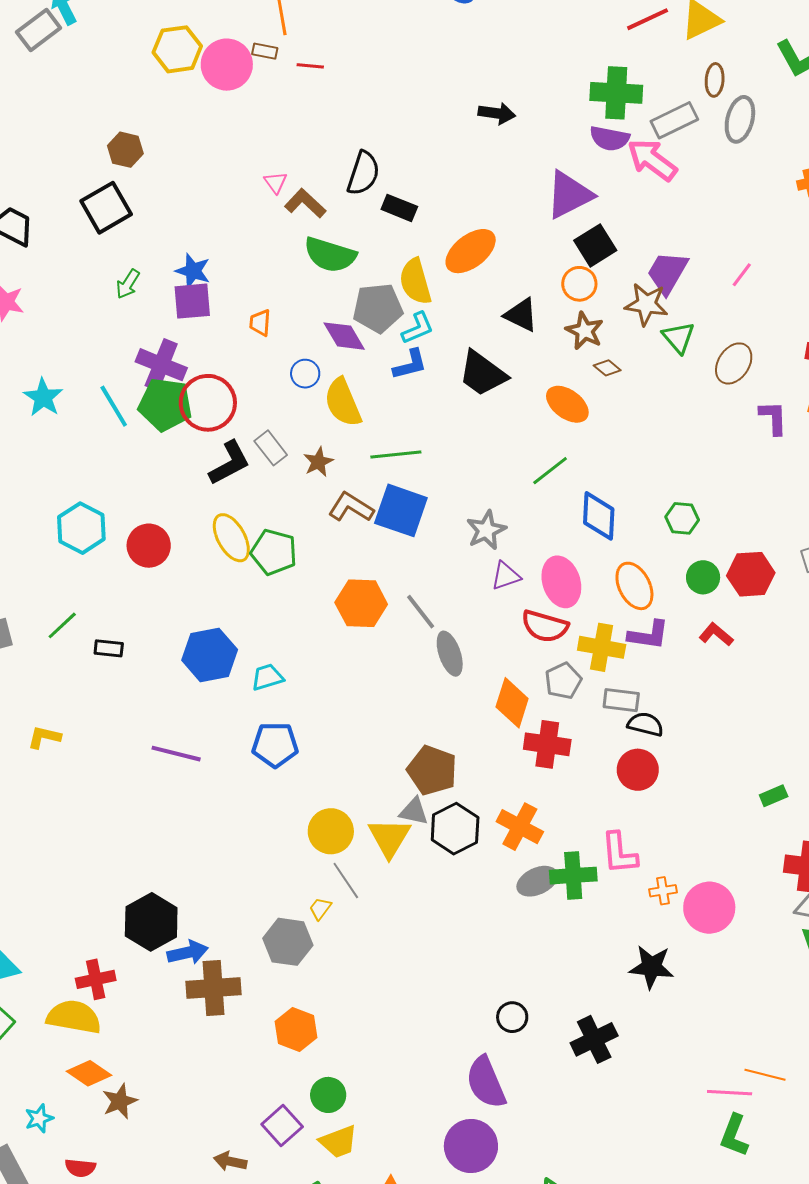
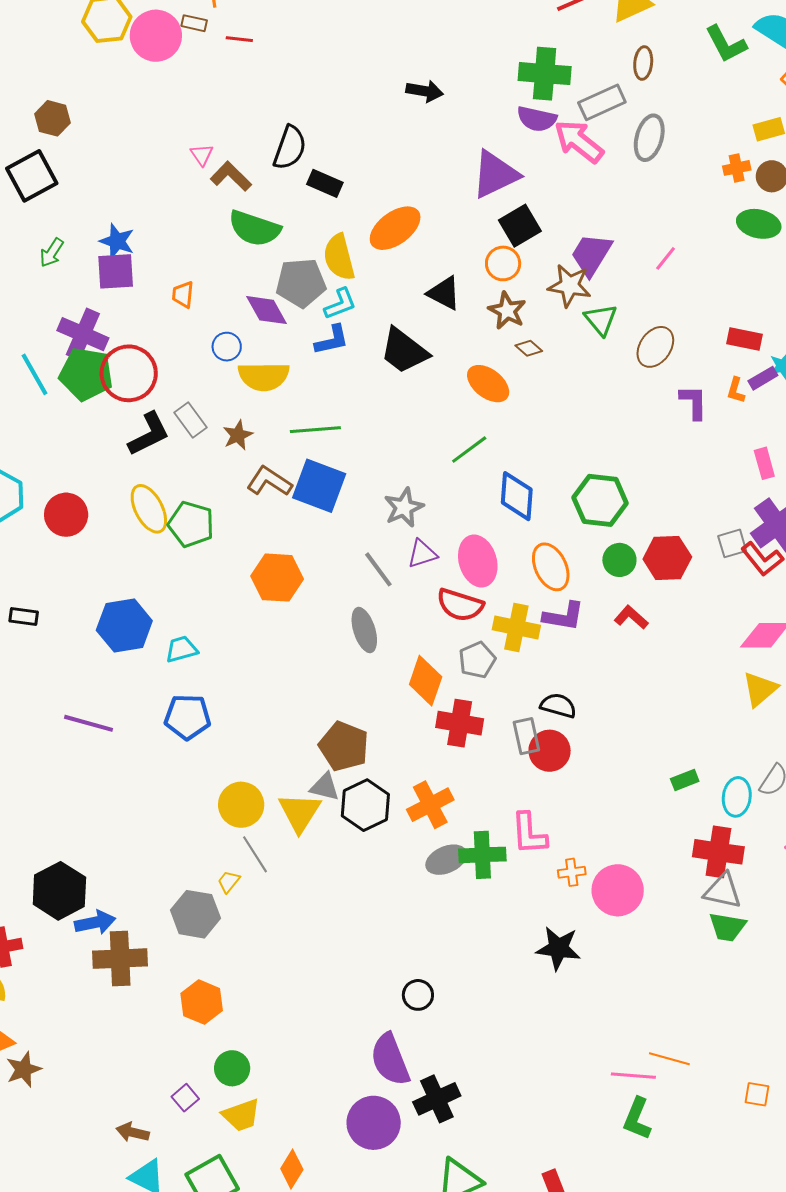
gray ellipse: (740, 119) -> (649, 138), moved
yellow semicircle: (343, 402) -> (264, 376), turned -69
green hexagon: (682, 518) -> (600, 500), size x1.6
gray line: (421, 612) -> (378, 569), moved
gray rectangle: (621, 700) -> (526, 736), moved, turned 69
orange cross: (520, 827) -> (430, 805), turned 33
black cross: (594, 1039) -> (437, 1099), moved
purple square: (282, 1125) -> (185, 1098), size x0.7

